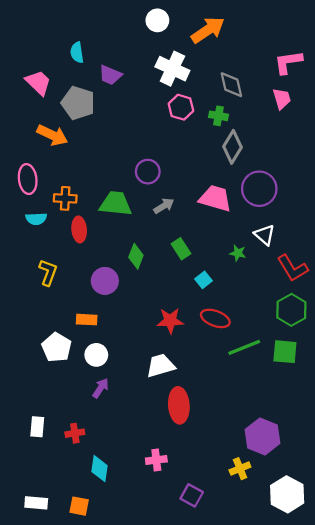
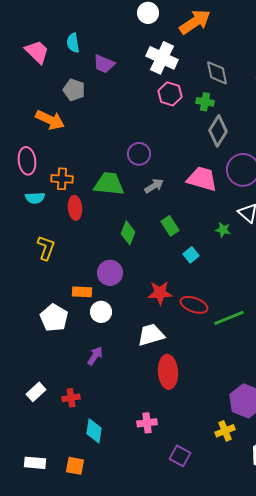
pink trapezoid: (38, 83) -> (37, 52), moved
gray pentagon: (78, 103) -> (74, 90), size x0.7
purple circle: (105, 281) -> (110, 273), moved
red ellipse: (215, 318) -> (194, 305), moved
white circle: (96, 355) -> (101, 312), moved
white rectangle: (37, 427) -> (36, 392), turned 42

